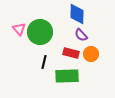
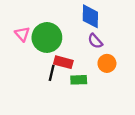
red rectangle: (71, 53) -> (63, 62), moved
green rectangle: (67, 76) -> (79, 80), moved, size x0.6

